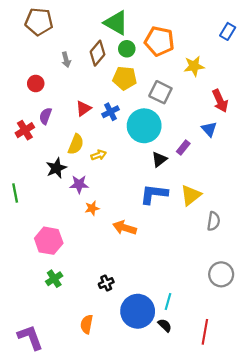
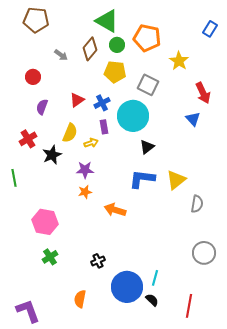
gray arrow: (66, 60) -> (61, 55), turned -40
yellow star: (194, 66) -> (179, 61), turned -30
red cross: (25, 130) -> (28, 139), moved
purple rectangle: (183, 147) -> (104, 127), moved, turned -48
purple star: (79, 184) -> (85, 170), moved

